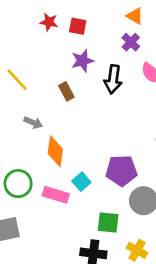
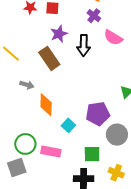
brown rectangle: (66, 91) -> (49, 58), size x1.6
green circle: (18, 184) -> (25, 144), moved
pink rectangle: (56, 195) -> (51, 151), moved

